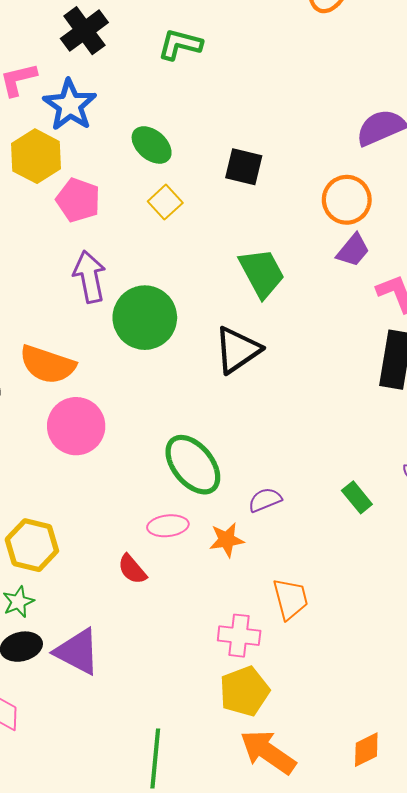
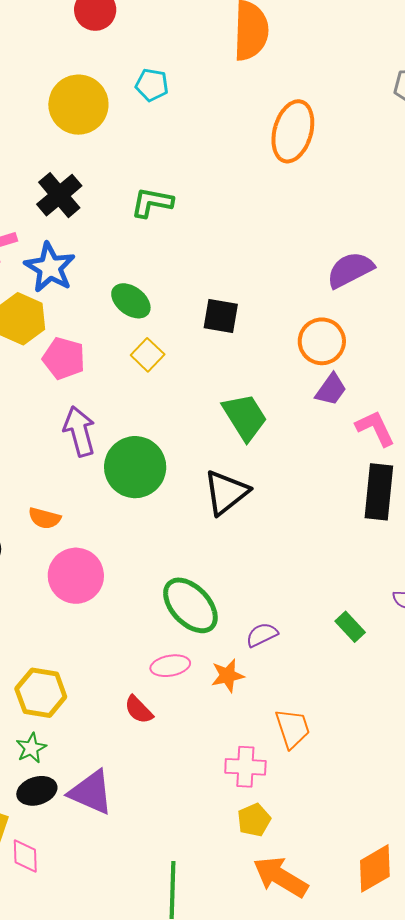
orange semicircle: (47, 365) -> (44, 518), size x0.6
yellow pentagon: (244, 691) -> (254, 820), size x0.7
orange diamond: (366, 750) -> (375, 868), size x1.4

